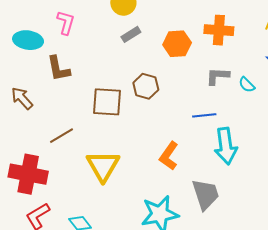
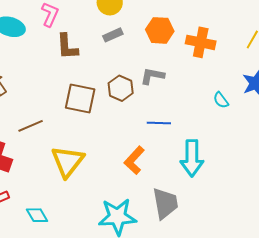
orange hexagon: (177, 44) -> (160, 30), moved
brown L-shape: (58, 69) -> (67, 47), moved
gray L-shape: (218, 76) -> (152, 76), moved
blue line: (204, 115) -> (159, 123), moved

